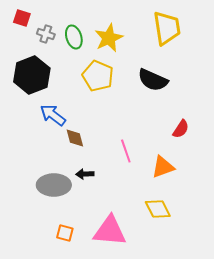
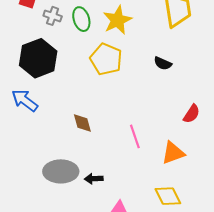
black semicircle: (153, 80) -> (163, 63), size x0.6
blue arrow: (53, 115) -> (25, 100), moved
black arrow: (85, 174) -> (94, 179), moved

